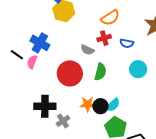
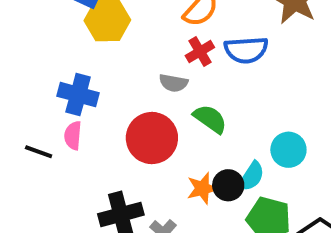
blue semicircle: (127, 43) -> (246, 50), size x1.5
black line: (17, 55) -> (39, 152), moved
cyan circle: (138, 69) -> (288, 150), moved
green semicircle: (100, 72) -> (210, 119), turned -54

